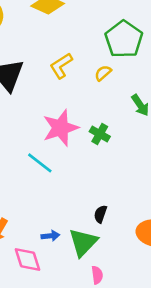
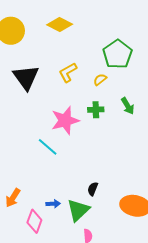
green cross: (100, 134) -> (96, 110), moved, turned -35
pink diamond: (28, 259) -> (34, 221), turned 35

